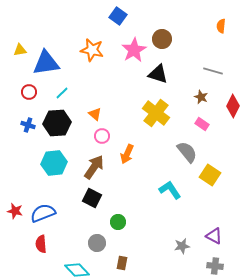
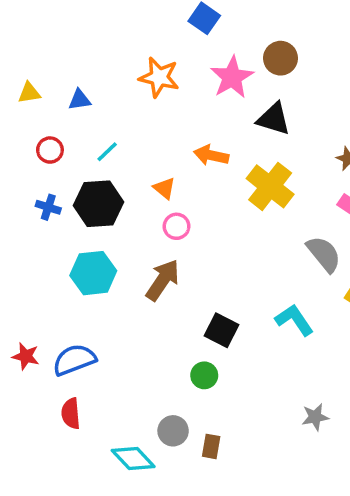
yellow triangle: (20, 50) -> (29, 93), moved
blue triangle: (46, 63) -> (79, 100), size x0.5
orange arrow: (127, 154) -> (211, 155), moved, turned 78
black square: (92, 198) -> (222, 330), moved
gray circle: (97, 243) -> (173, 431), moved

